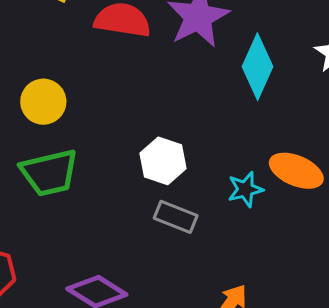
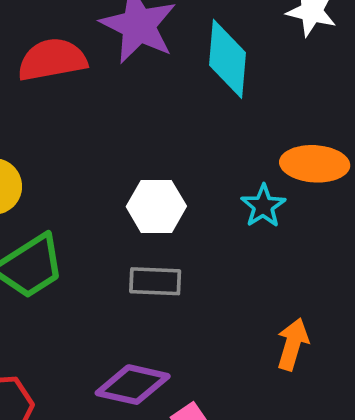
gray rectangle: (176, 217) -> (155, 281), moved

